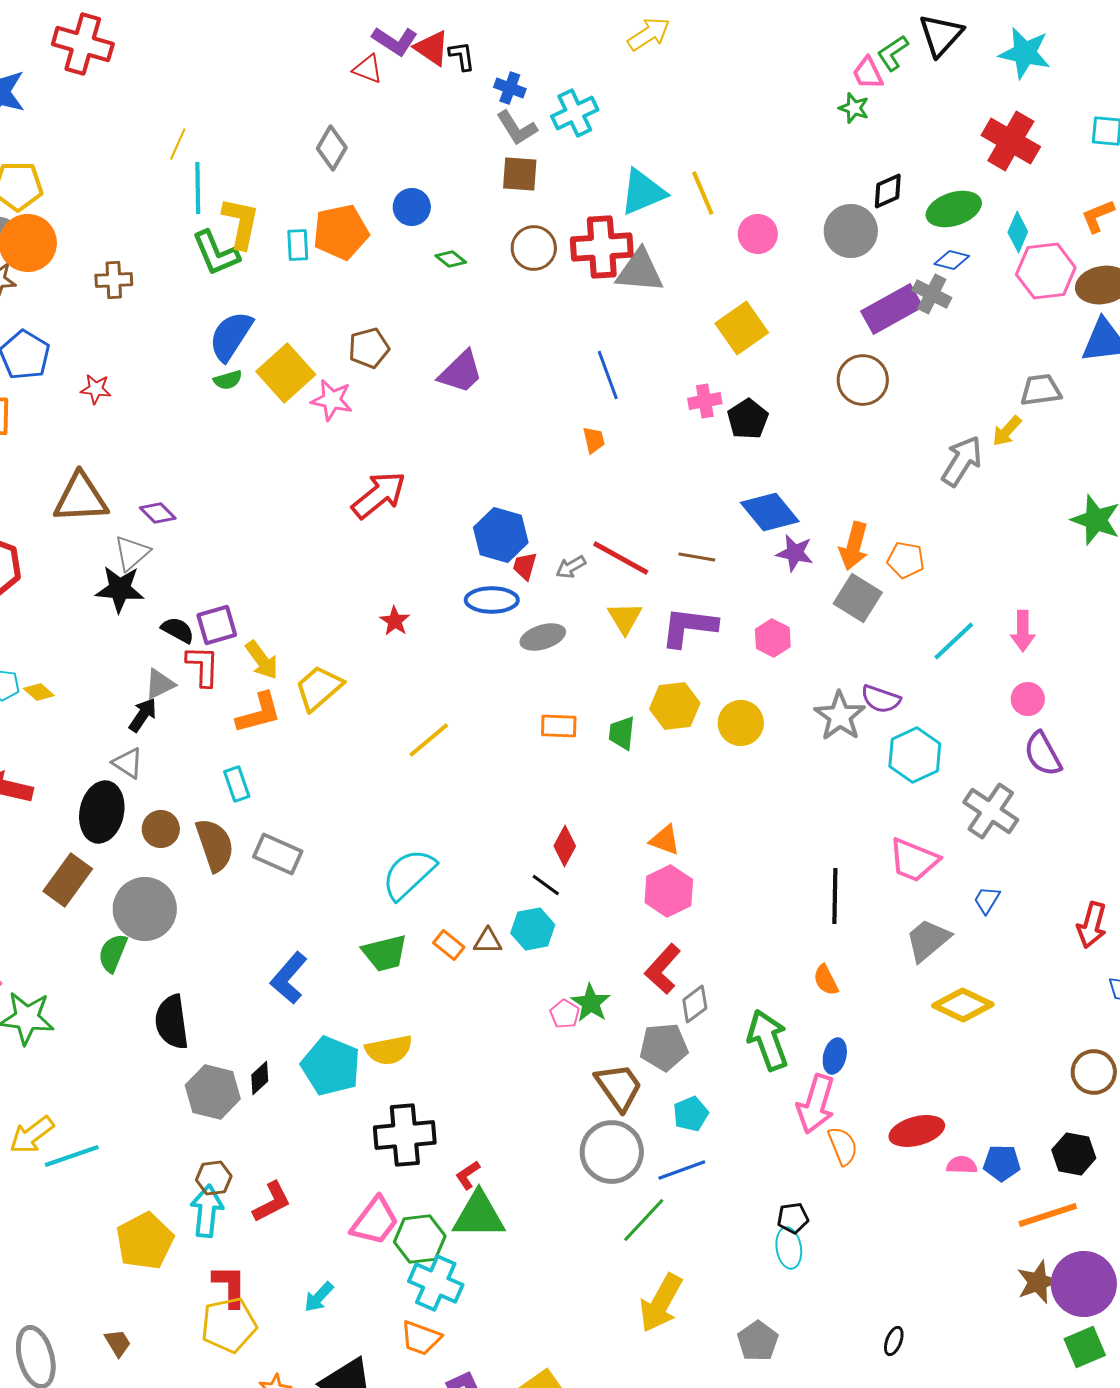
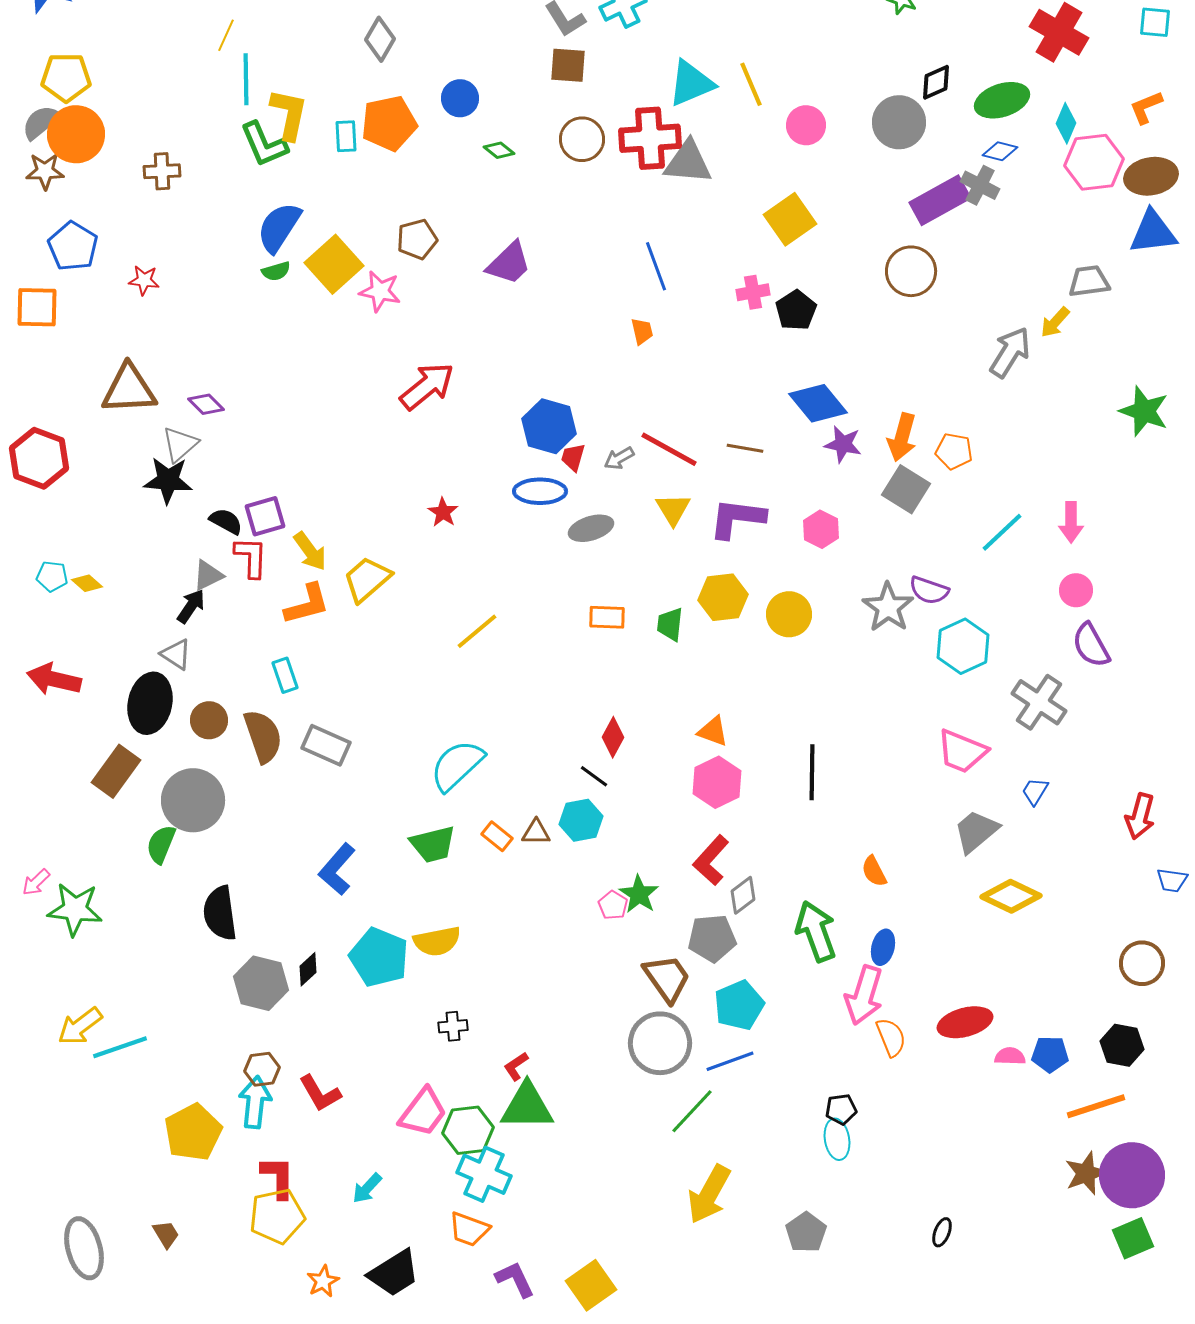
black line: (835, 896) -> (812, 772), moved
cyan pentagon: (691, 1114) -> (739, 1005), size x1.4
black cross: (405, 1135) -> (453, 1026), size x0.5
red L-shape: (272, 1202) -> (320, 1093), turned 87

